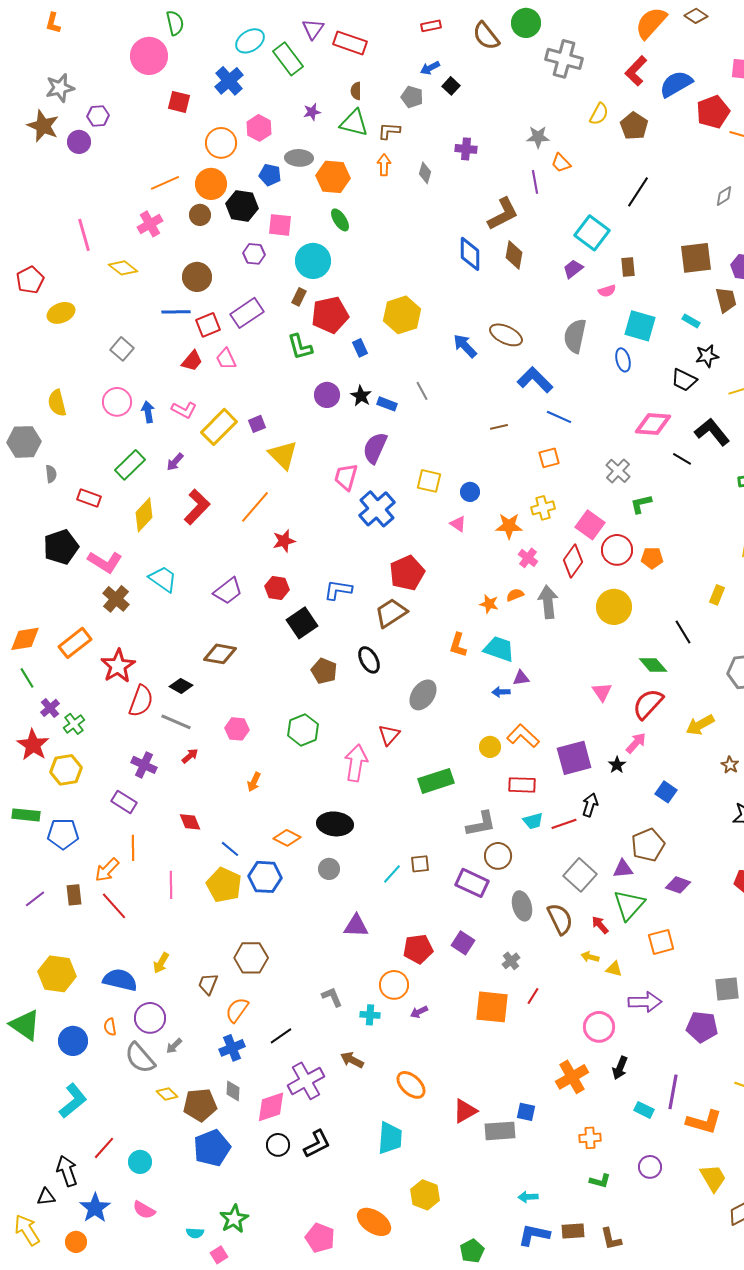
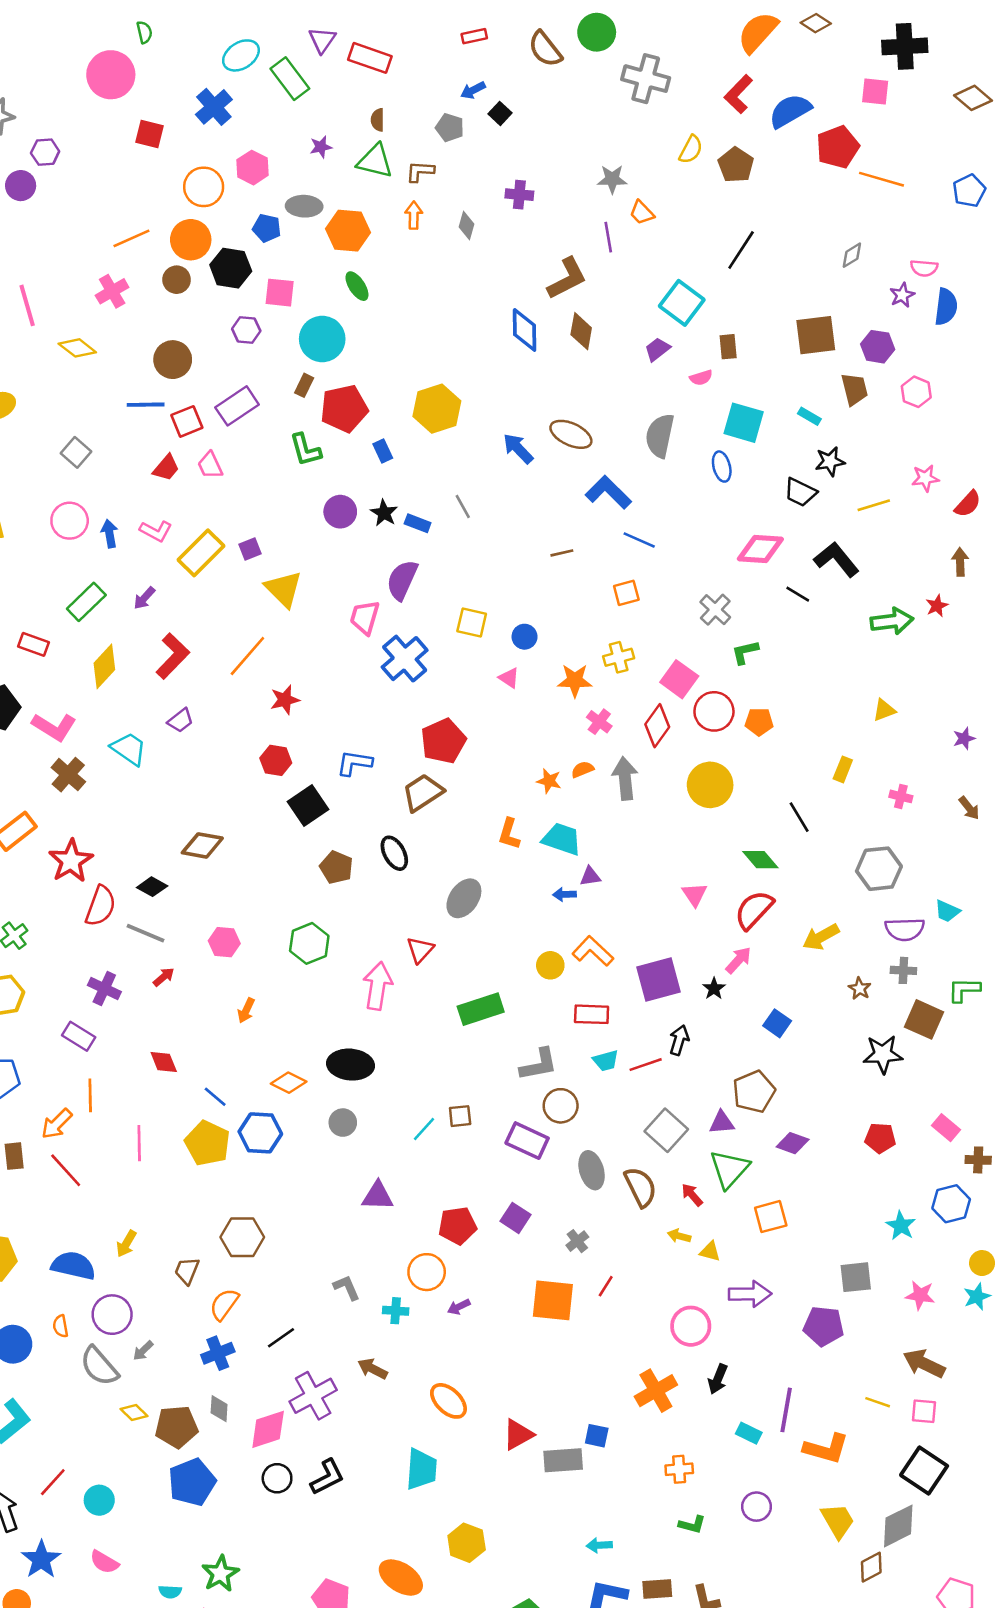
green semicircle: (175, 23) -> (144, 32), size x0.7
purple trapezoid: (228, 591) -> (180, 720), moved, size x0.7

